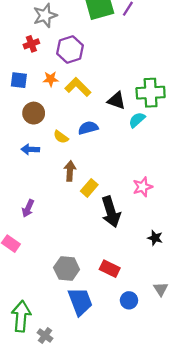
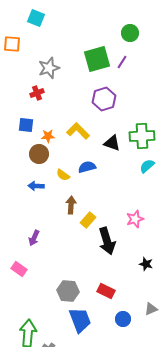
purple hexagon: (70, 50) -> (104, 99), moved
orange star: (51, 79) -> (48, 136), moved
cyan semicircle: (137, 120) -> (147, 166), moved
gray triangle: (161, 289) -> (151, 309), turned 40

